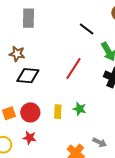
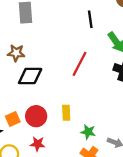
black line: (87, 29) -> (90, 19), turned 49
green star: (79, 109) -> (88, 132), moved

